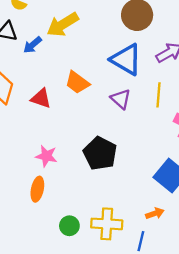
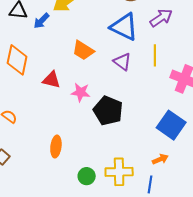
red triangle: (41, 98) -> (52, 80), moved
pink star: (46, 156) -> (81, 92), moved

